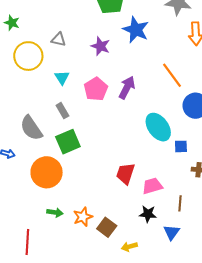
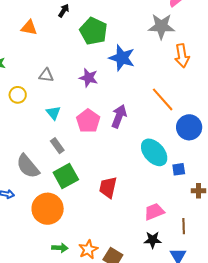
yellow circle: (28, 56) -> (18, 95), size x0.6
red trapezoid: (125, 174) -> (108, 187), moved

